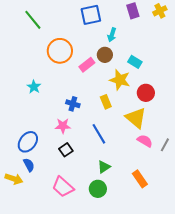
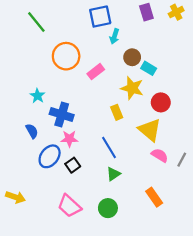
cyan arrow: (112, 35) -> (115, 36), moved
brown circle: (105, 55) -> (132, 57), moved
blue cross: (73, 104) -> (62, 115), moved, size x1.5
blue ellipse: (28, 142) -> (50, 156), moved
blue semicircle: (29, 165) -> (32, 131), moved
green triangle: (104, 167) -> (113, 174), moved

